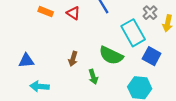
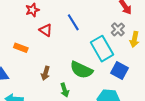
orange rectangle: (46, 12) -> (21, 48), moved

